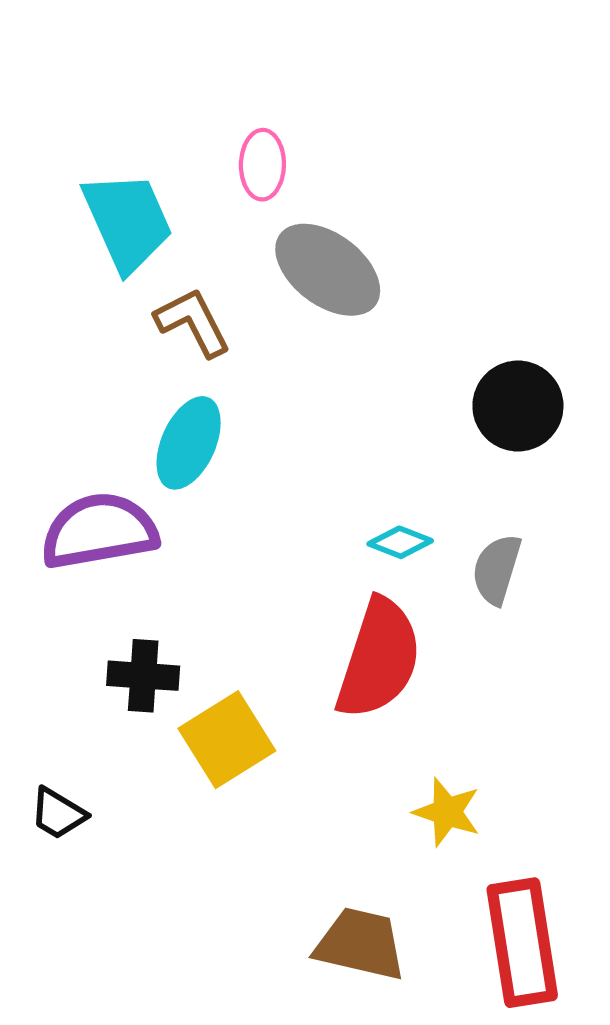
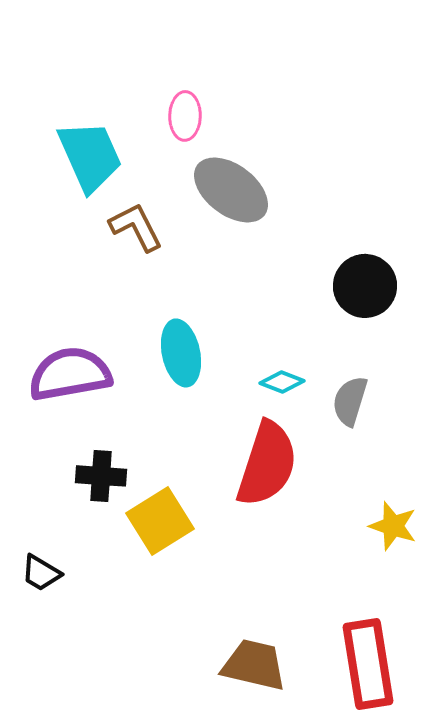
cyan ellipse: (189, 443) -> (181, 353), moved, turned -36
yellow star: (447, 812) -> (393, 526), moved

